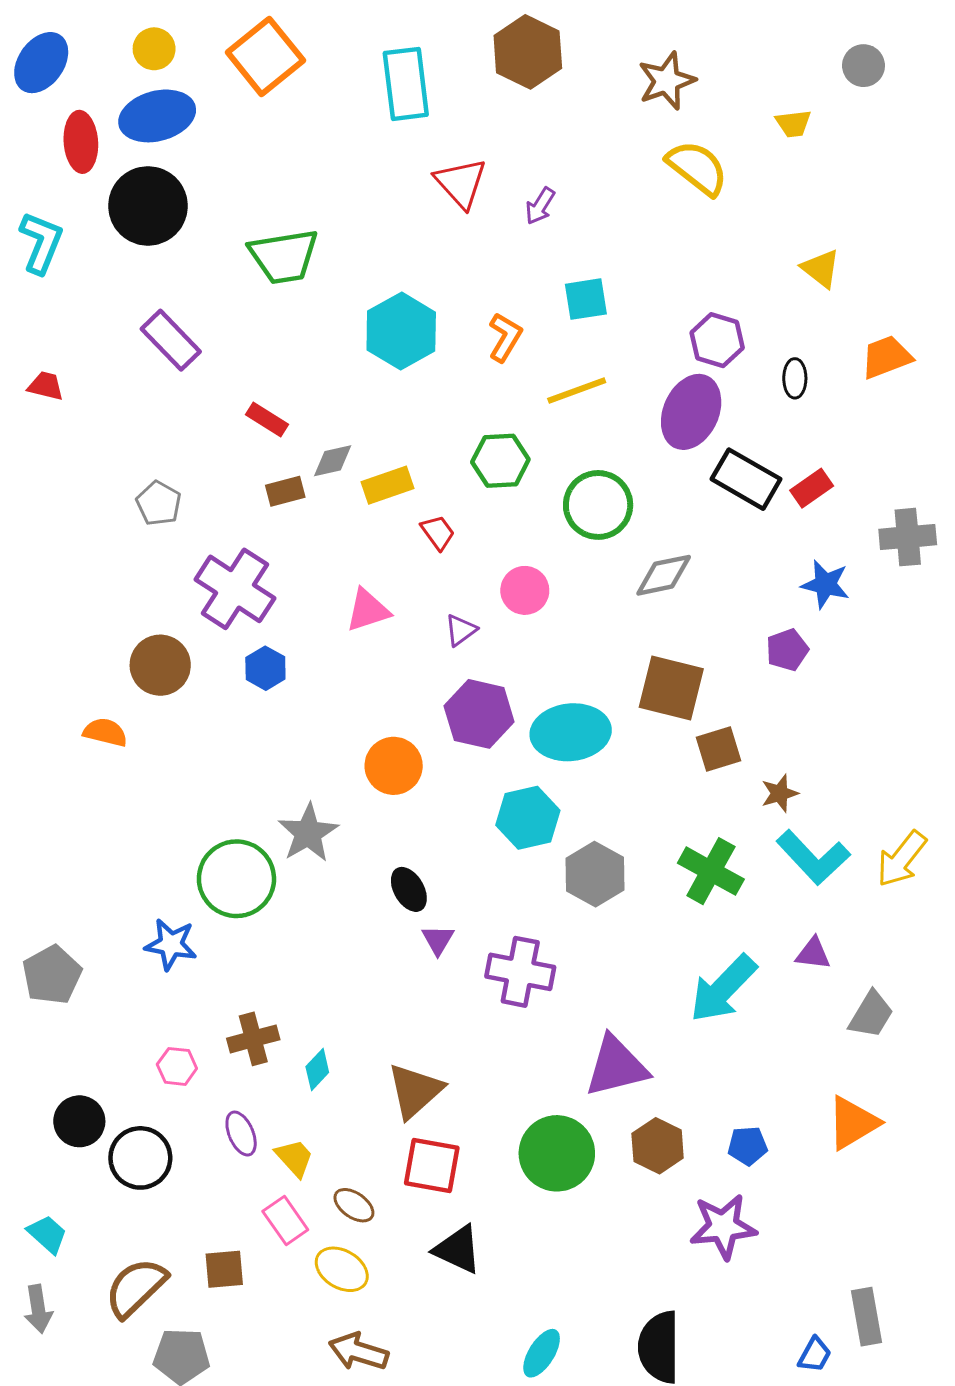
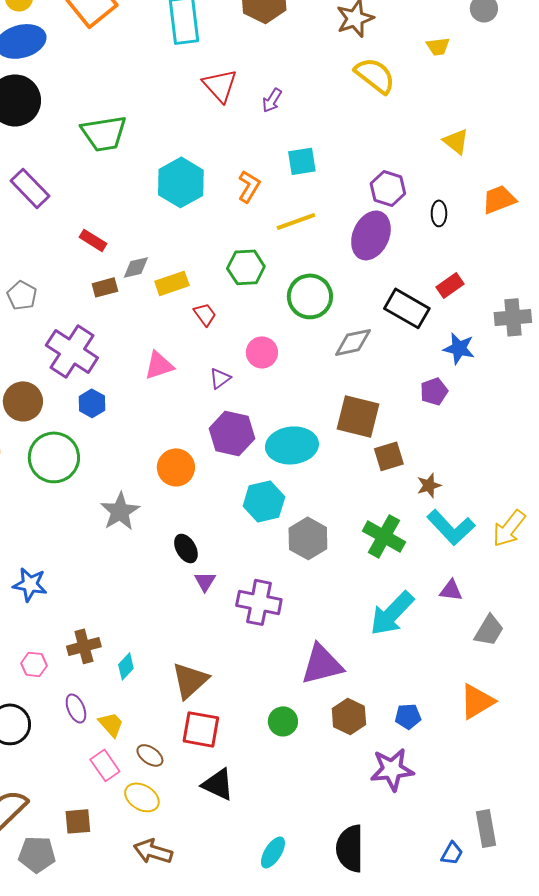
black rectangle: (746, 479) -> (407, 308), moved
green circle: (236, 879) -> (54, 457), moved
green circle: (557, 1153) -> (283, 721), size x0.6
brown square: (224, 1269) -> (78, 821), moved

